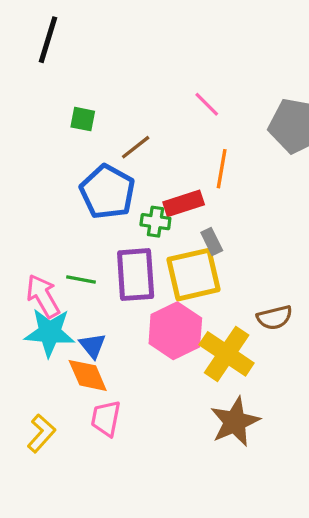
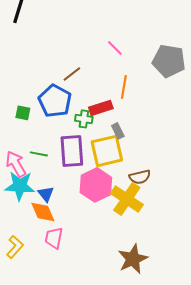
green square: (83, 119) -> (23, 113), moved
brown semicircle: (275, 318) -> (140, 177), moved
brown star: (235, 422) -> (133, 259), moved

